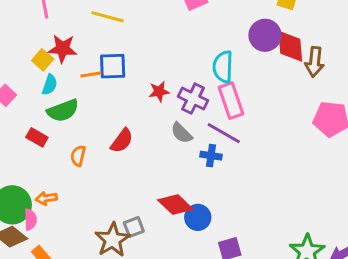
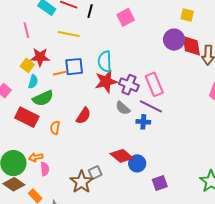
cyan semicircle: (223, 67) -> (105, 61), moved
red star: (159, 92) -> (106, 81), size x1.6
red rectangle: (37, 137) -> (27, 117), size x1.6
pink semicircle: (30, 220) -> (45, 169), moved

